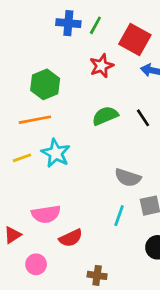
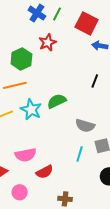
blue cross: (68, 23) -> (37, 13), turned 30
red star: (102, 66) -> (48, 43), moved
green semicircle: (105, 116) -> (57, 101), moved
black line: (143, 118) -> (95, 81), turned 56

